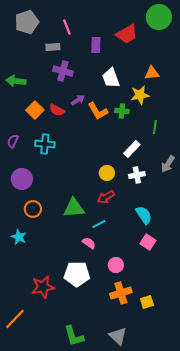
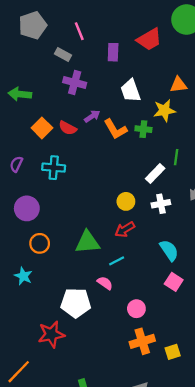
gray rectangle: (53, 47) -> (63, 55), turned 32
green line: (155, 127) -> (176, 157), moved
white pentagon: (77, 274) -> (76, 303), moved

